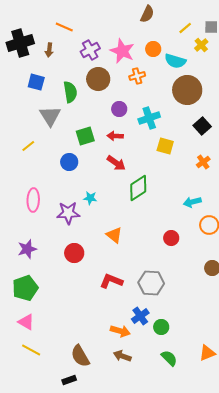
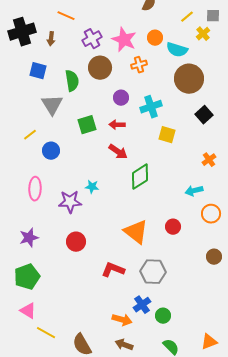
blue circle: (69, 162) -> (51, 151), moved
orange cross: (203, 162) -> (209, 160), moved
orange triangle: (114, 235) -> (136, 232), moved, size x1.5
yellow line: (31, 350) -> (46, 333), moved

